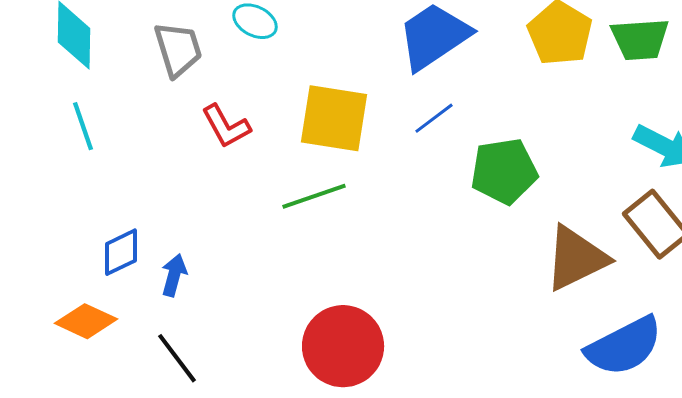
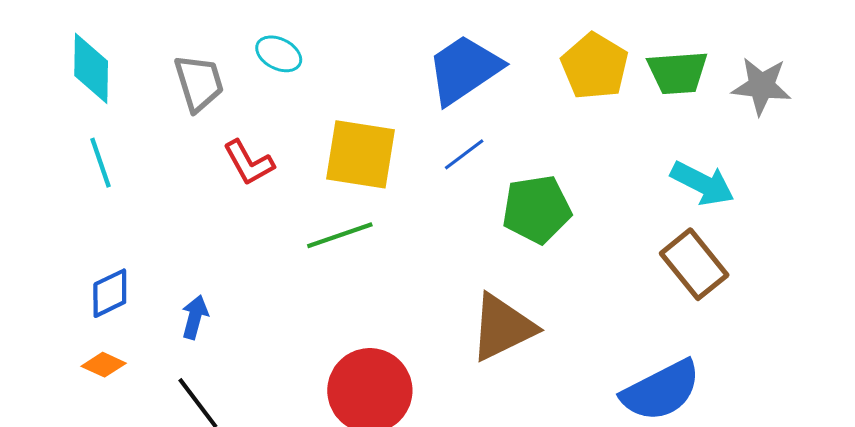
blue diamond: (121, 252) -> (110, 293), moved
brown triangle: (576, 258) -> (502, 327), moved
orange diamond: (86, 321) -> (104, 365), size x0.7

